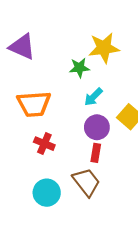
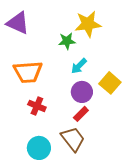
red rectangle: (96, 153) -> (81, 114), turned 35

